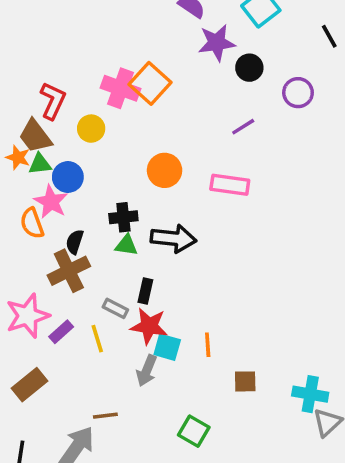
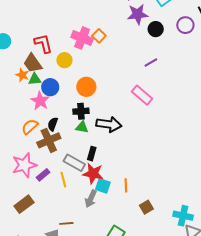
orange square: (150, 83) -> (99, 36), size x0.6
purple circle: (298, 93) -> (185, 25), moved
red L-shape: (53, 101) -> (43, 44), turned -40
orange circle: (165, 170) -> (86, 87), moved
pink rectangle: (230, 185) -> (142, 95), turned 30
orange semicircle: (32, 223) -> (30, 127), moved, turned 66
gray rectangle: (115, 308) -> (74, 163), size x1.5
brown square: (245, 381) -> (146, 207), turned -32

